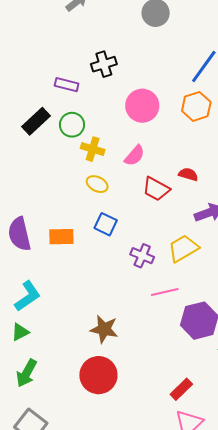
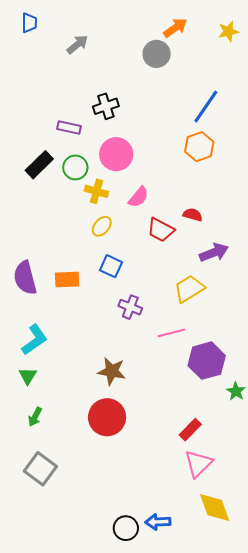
pink circle: (142, 106) -> (116, 154), moved
yellow ellipse: (97, 184) -> (102, 226), turned -75
purple cross: (142, 256) -> (130, 307), moved
green triangle: (20, 332) -> (28, 376), turned -30
green arrow: (27, 373) -> (35, 417), size x0.7

